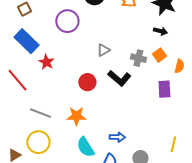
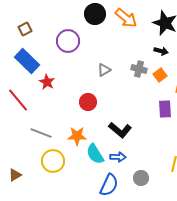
gray cross: (138, 58) -> (139, 69), moved
black L-shape: (119, 78) -> (120, 130), moved
yellow circle: (38, 142) -> (53, 161), moved
cyan semicircle: (85, 147) -> (95, 154), moved

